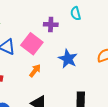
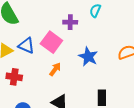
cyan semicircle: (76, 14) -> (95, 11), turned 40

